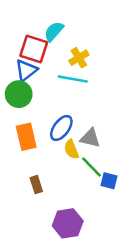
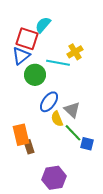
yellow cross: (79, 58) -> (75, 52), moved
green circle: (19, 94) -> (35, 75), moved
orange rectangle: (26, 137) -> (21, 135), moved
gray triangle: (90, 138) -> (72, 110), turned 30

